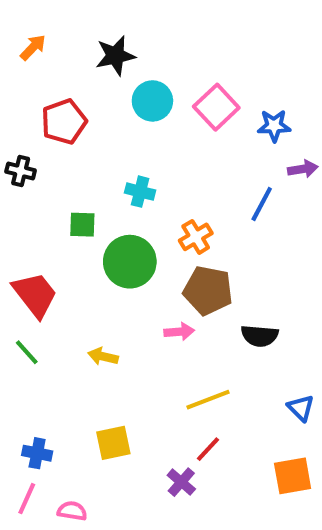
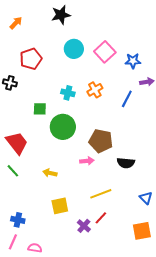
black star: (115, 56) -> (61, 15), moved
orange cross: (196, 237) -> (95, 90), moved
yellow square: (113, 443) -> (60, 206), moved
purple cross: (181, 482) -> (84, 226), moved

